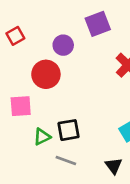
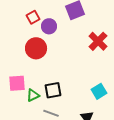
red square: (15, 36) -> (33, 17), moved
pink square: (21, 106) -> (17, 83), moved

